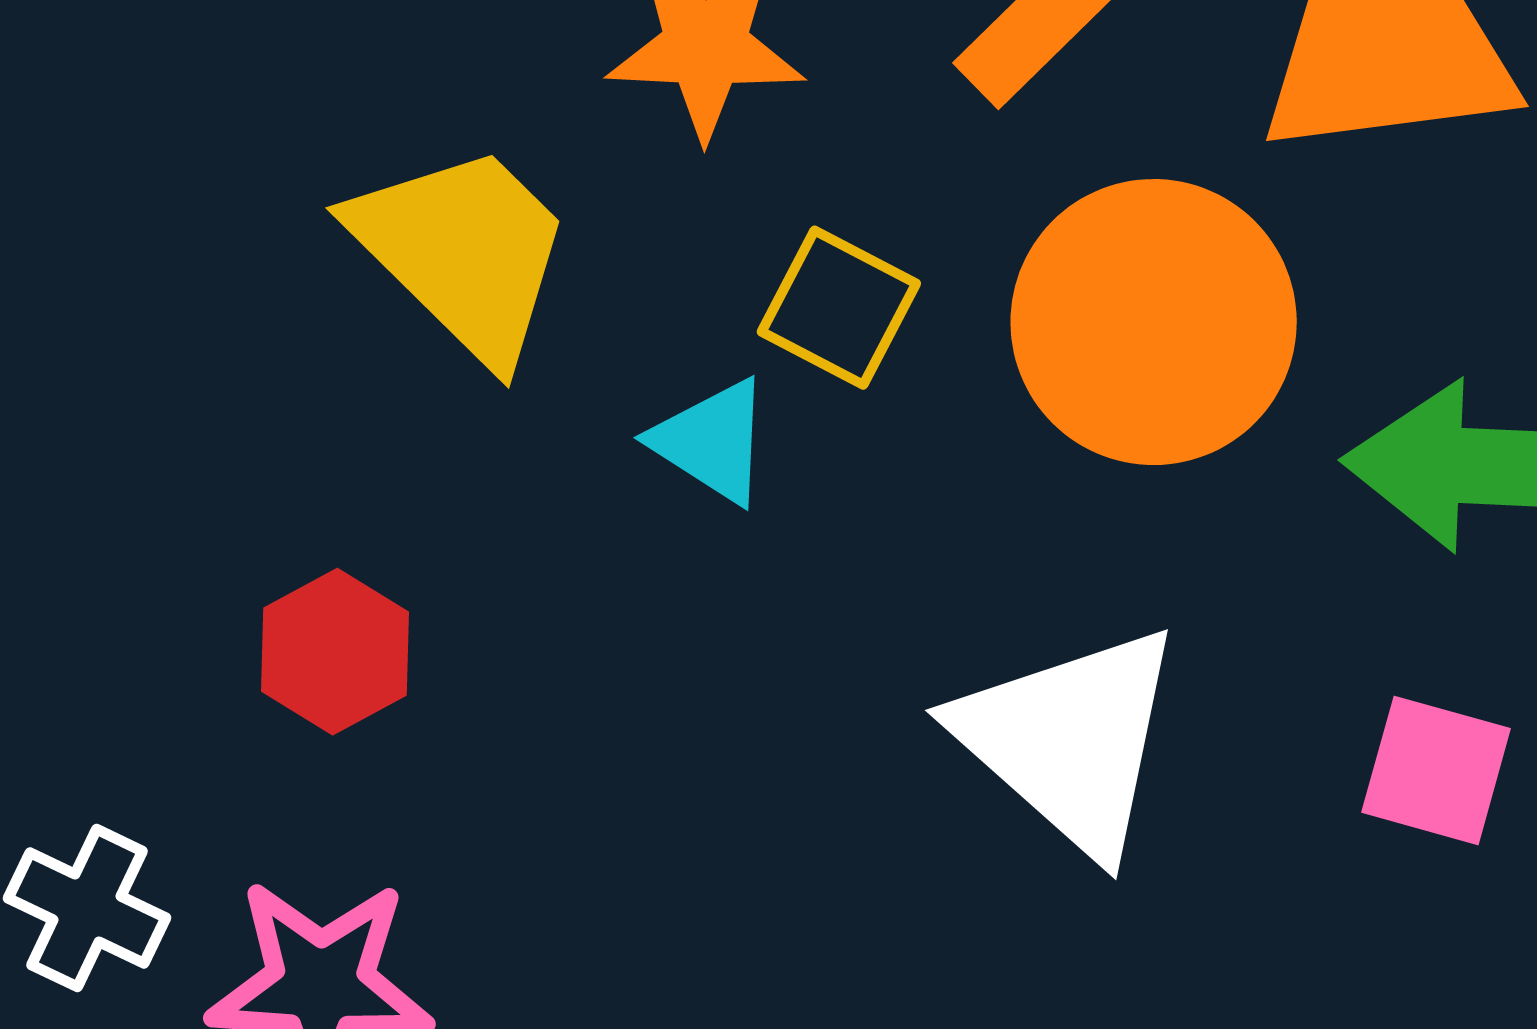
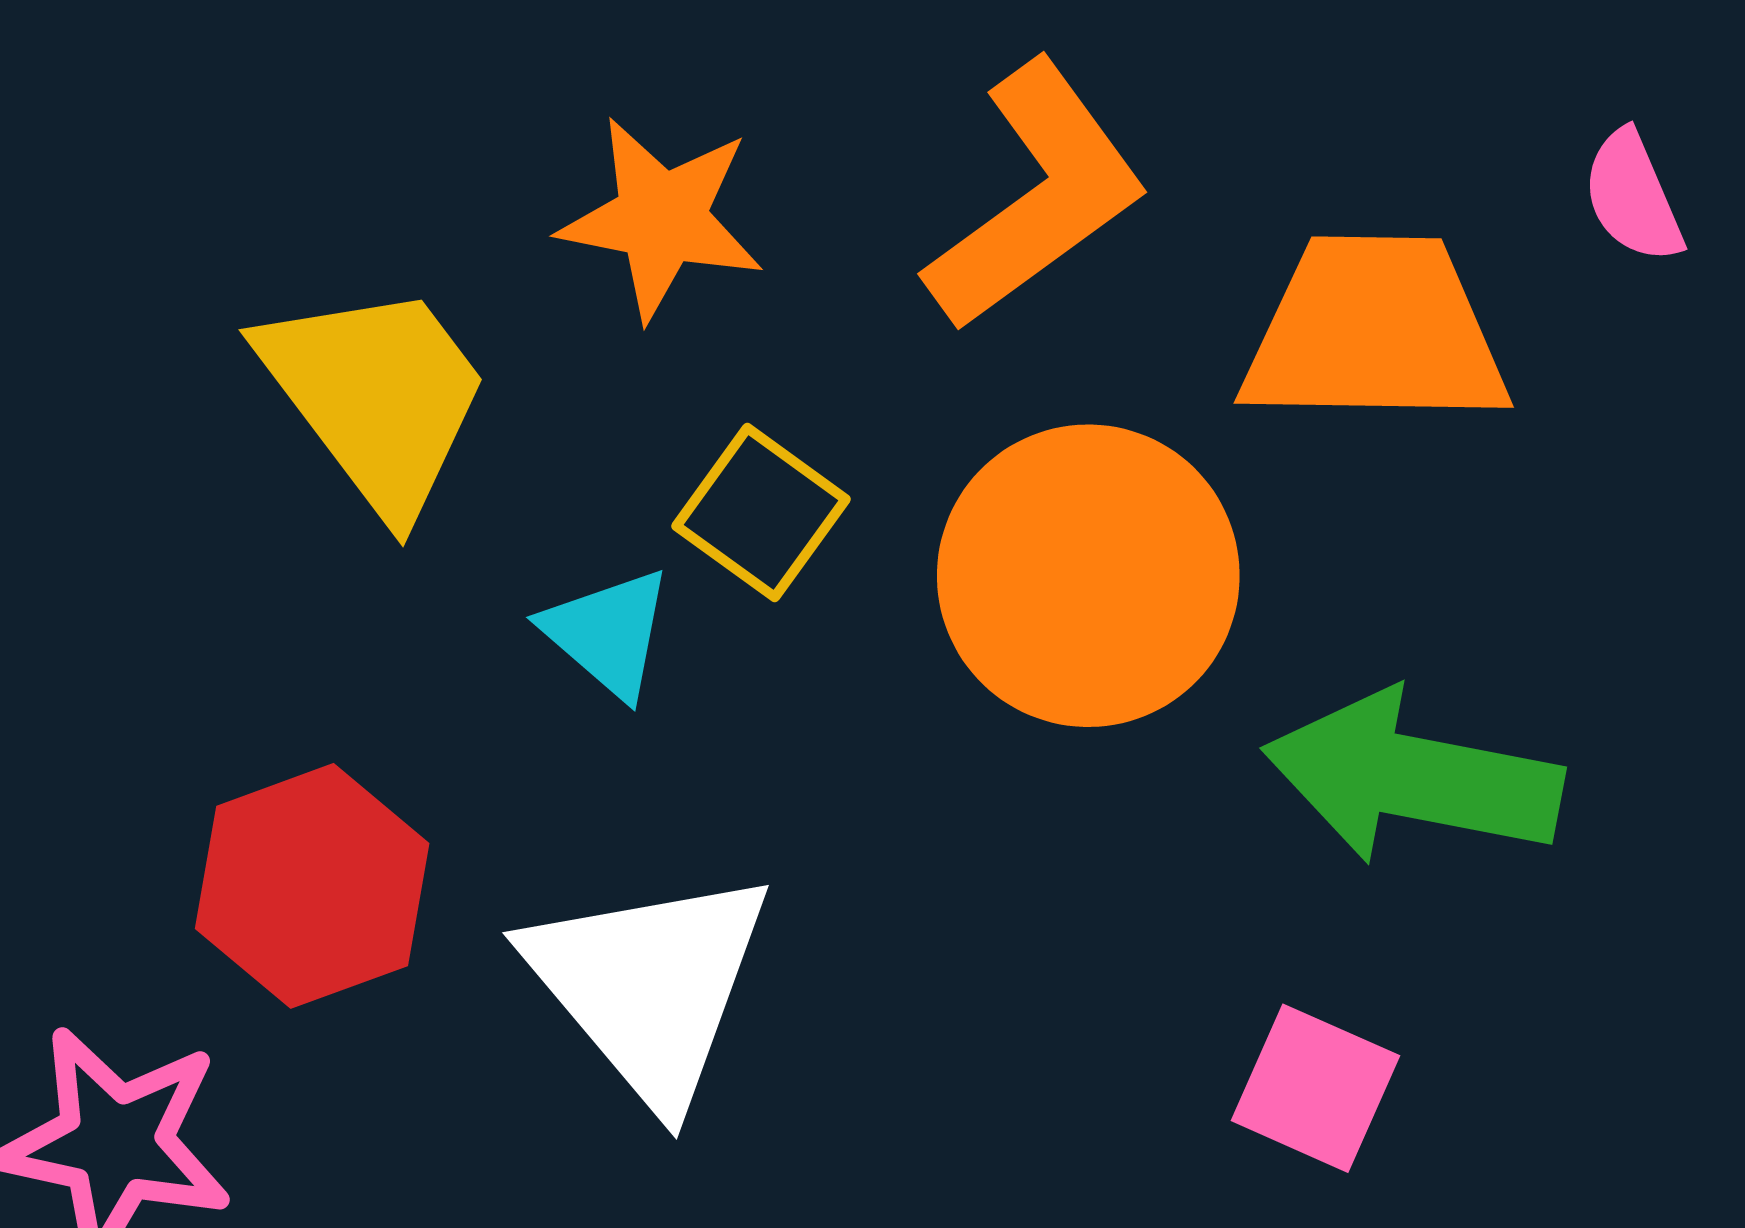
red hexagon: (335, 652) -> (312, 886), moved, size x1.4
white triangle: (1070, 740) -> (649, 986), moved

